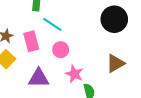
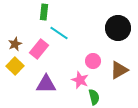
pink rectangle: (31, 41) -> (39, 49), turned 54
pink circle: (61, 50) -> (93, 61), moved

